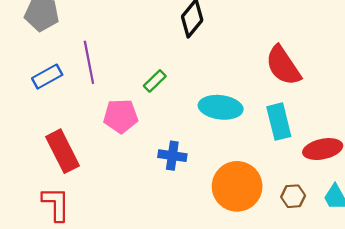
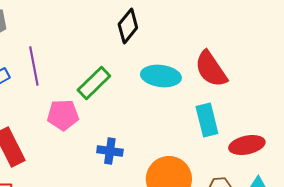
green rectangle: (155, 81) -> (94, 83), size x1.6
cyan ellipse: (221, 107) -> (161, 76), moved

